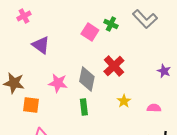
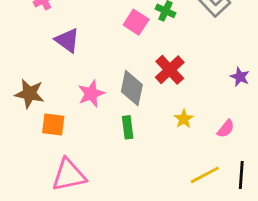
pink star: (58, 83) -> (91, 94), turned -30
pink semicircle: (154, 108) -> (226, 129), turned 128

